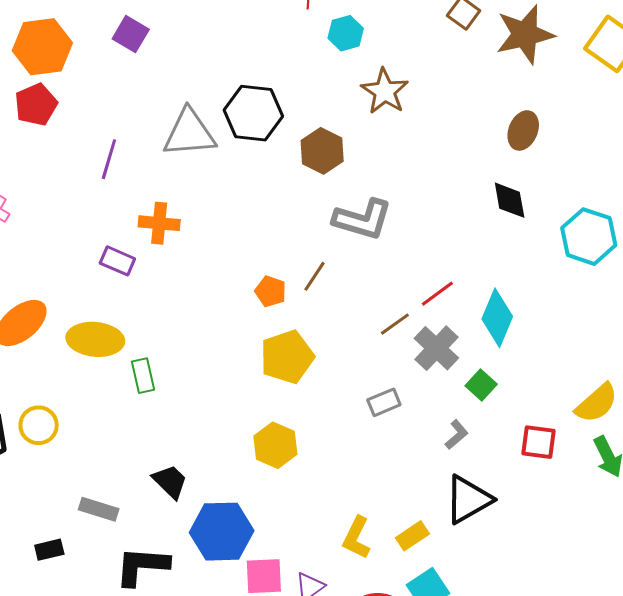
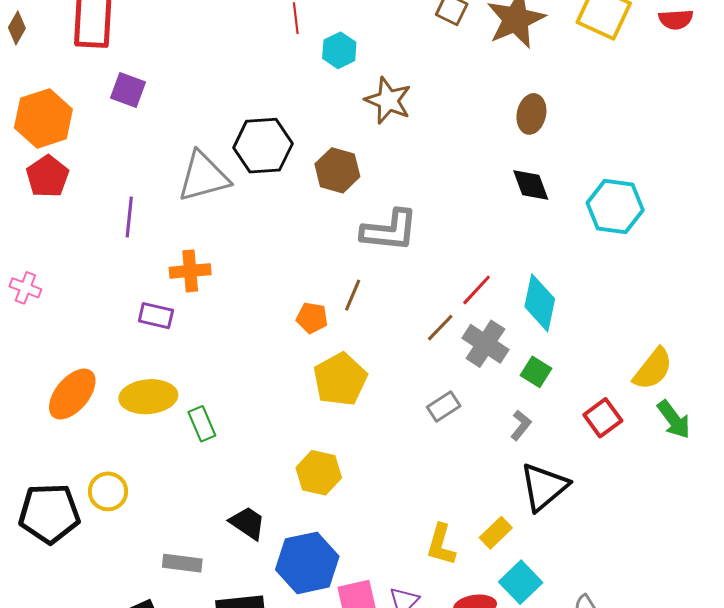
red square: (538, 442) -> (603, 418), turned -33
yellow hexagon: (275, 445) -> (319, 473), moved

